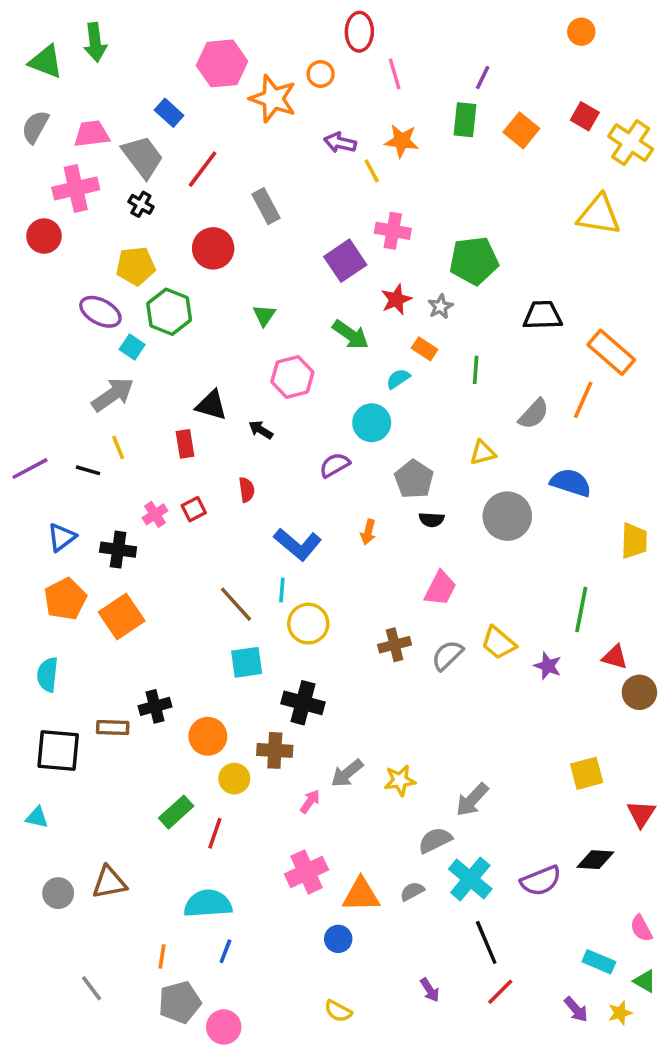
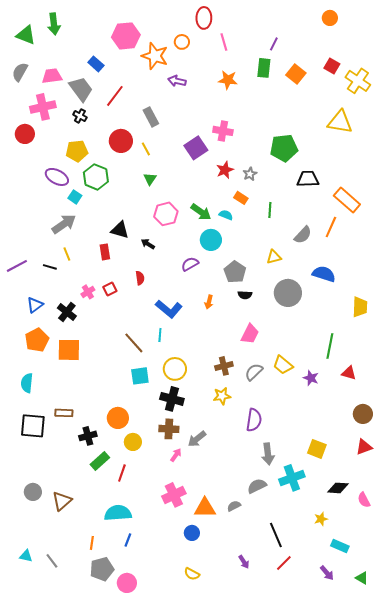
purple arrow: (340, 143) -> (177, 81), moved
yellow line: (372, 171) -> (146, 149), moved
green pentagon: (474, 261) -> (284, 148), moved
green arrow: (351, 335) -> (201, 212), moved
cyan semicircle: (398, 379) -> (226, 215), turned 56
black cross: (118, 550) -> (67, 312), turned 30
orange square: (122, 617) -> (69, 350), turned 35
yellow circle: (308, 624) -> (175, 369), moved
brown circle: (639, 692) -> (363, 414), moved
black cross: (155, 706) -> (88, 436), moved
brown cross: (275, 750) -> (169, 429), moved
yellow square: (587, 773) -> (317, 449), moved, turned 36
yellow star: (400, 780) -> (222, 396), moved
gray arrow: (472, 800) -> (268, 454), turned -50
red triangle: (641, 814) -> (364, 447), moved, turned 36
cyan triangle: (37, 817) -> (26, 556), moved
gray semicircle: (435, 840) -> (257, 486), moved
cyan cross: (470, 879) -> (292, 478), moved, turned 30
purple semicircle: (541, 881) -> (254, 420), moved, turned -60
brown triangle: (109, 883) -> (62, 501), turned -30
gray circle: (58, 893) -> (33, 492), moved
pink semicircle: (641, 928) -> (364, 500), moved
green triangle: (645, 981) -> (362, 578), moved
yellow star: (620, 1013) -> (321, 519), moved

